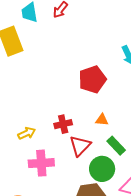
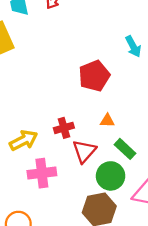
yellow arrow: (27, 133) -> (24, 140), size x1.4

